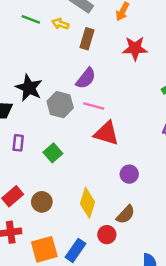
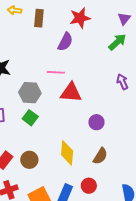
purple semicircle: (86, 78) -> (65, 42), moved
gray hexagon: (60, 105) -> (30, 93), moved
red circle: (107, 235) -> (89, 186), moved

